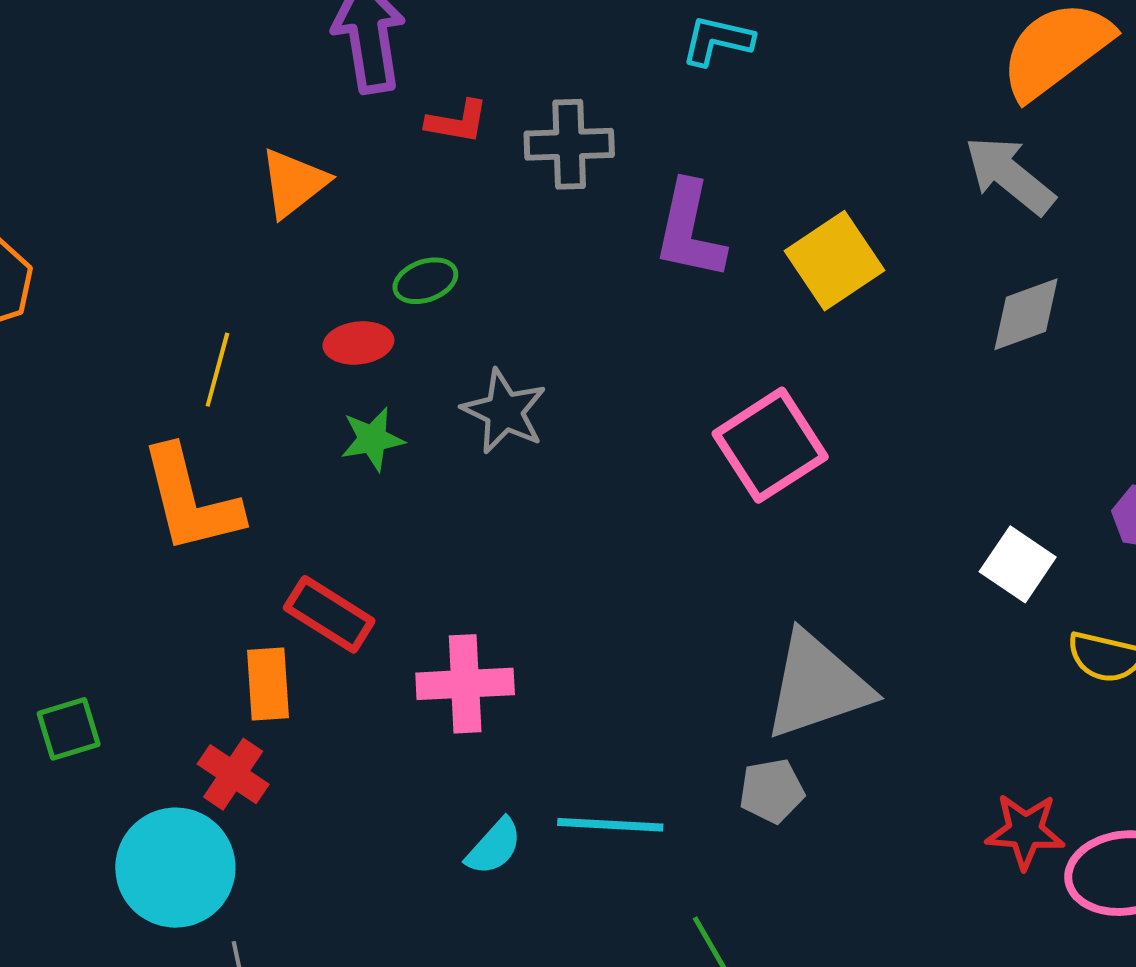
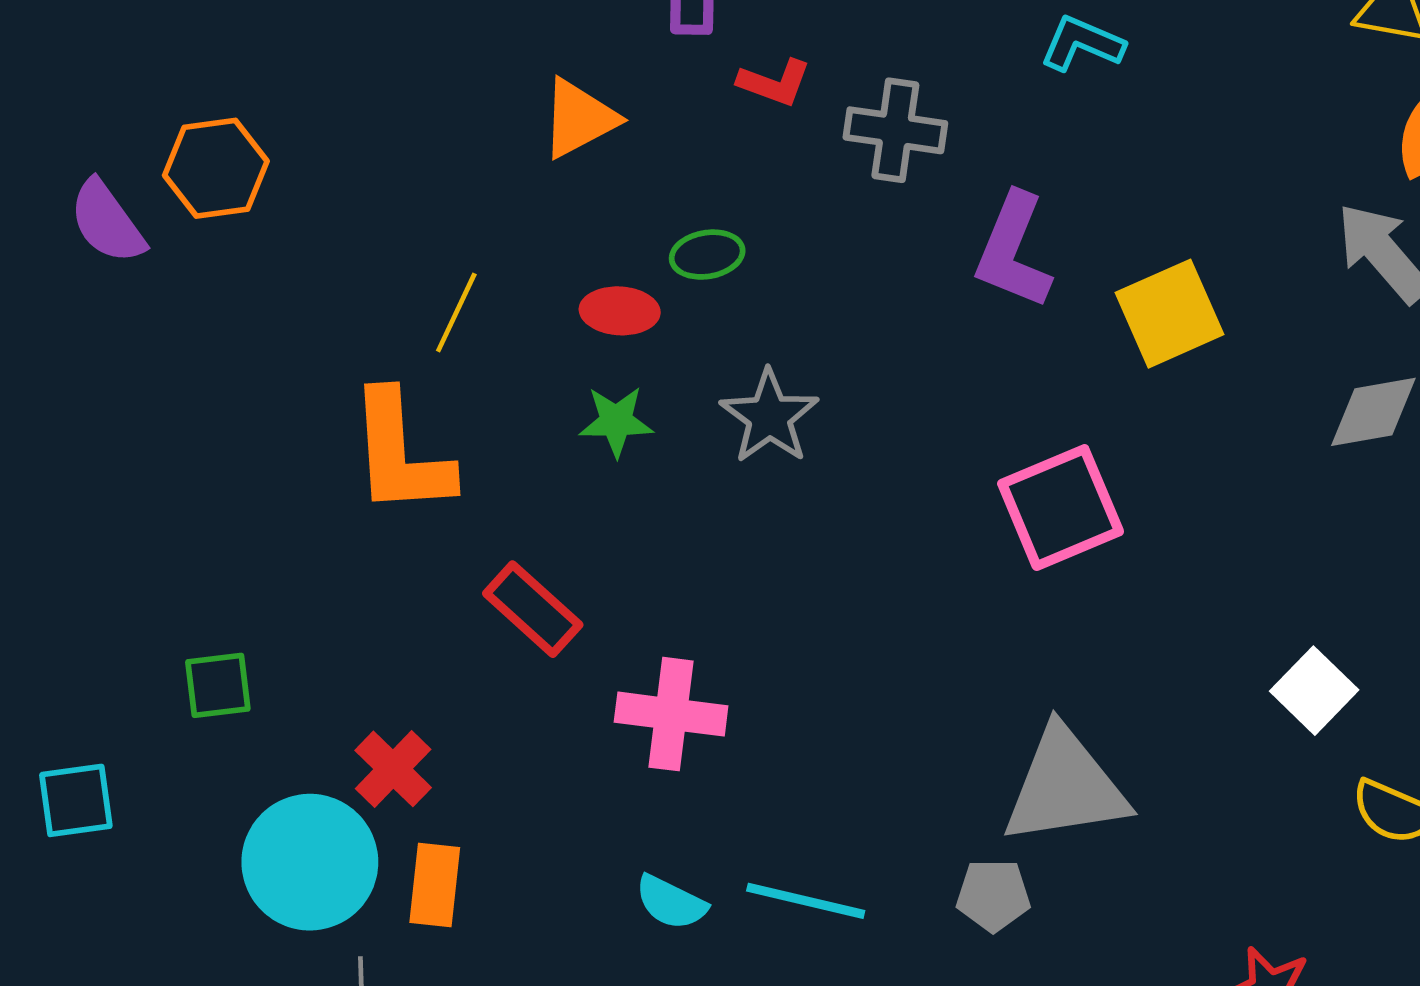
orange rectangle: (268, 684) -> (435, 885), moved
cyan semicircle: (494, 847) -> (671, 902), turned 64

